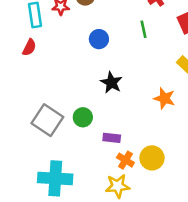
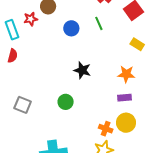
blue circle: (99, 39) -> (71, 28), moved
gray square: (47, 120) -> (23, 105), moved, size x0.7
purple rectangle: (112, 138) -> (125, 98), moved

